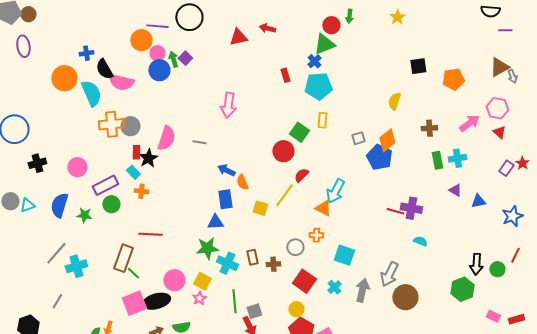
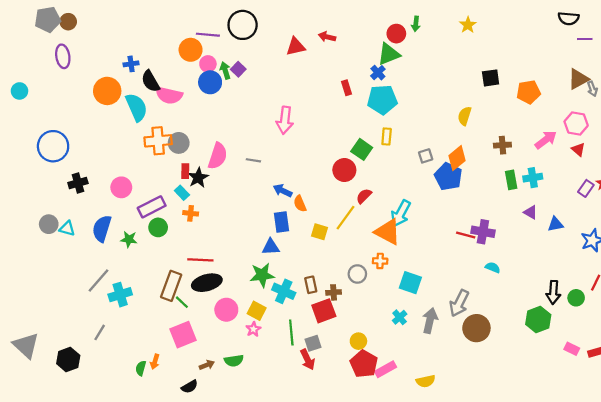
cyan triangle: (27, 205) -> (67, 228), turned 35
orange triangle: (323, 208) -> (388, 232), size x1.5
red square: (304, 281) -> (324, 311), moved, turned 35
black ellipse: (156, 301) -> (207, 283), moved

